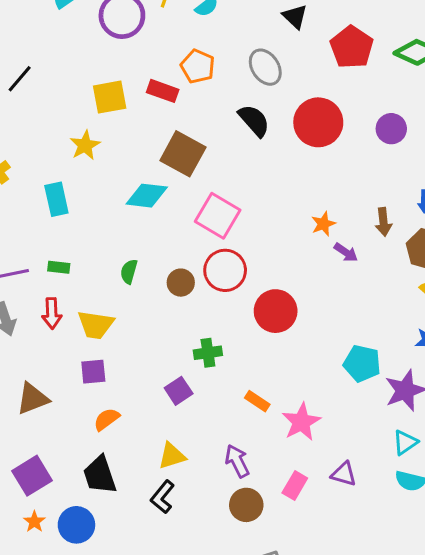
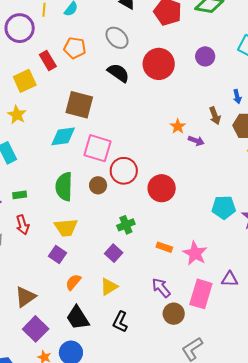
red rectangle: (163, 91) -> (48, 61), moved, turned 54
pink square: (218, 216) -> (97, 148), moved
green semicircle: (129, 272) -> (64, 187), size x1.8
yellow trapezoid: (96, 325) -> (66, 228), moved
purple square: (93, 372) -> (57, 255), turned -36
brown triangle: (33, 399) -> (25, 297), moved
yellow triangle: (172, 456) -> (109, 287), moved
pink rectangle: (295, 485) -> (201, 294), size x1.6

